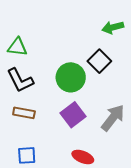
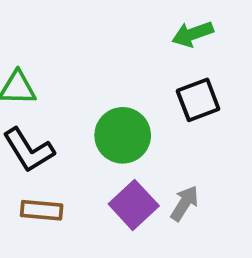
black square: (99, 61) -> (198, 100), moved, turned 30
gray arrow: (113, 118) -> (184, 203), moved, size x0.7

